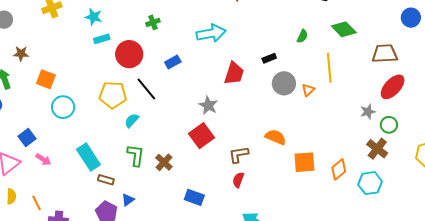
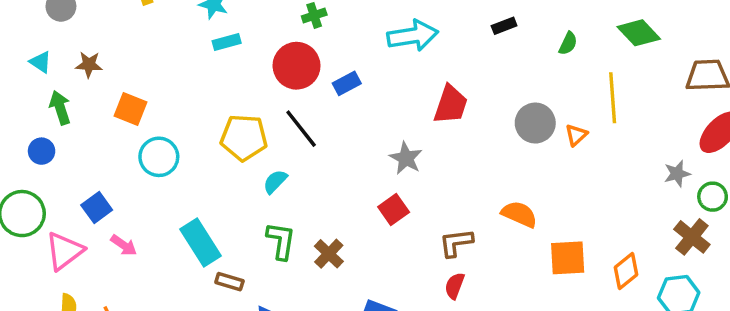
red circle: (129, 54) -> (297, 66), moved
black rectangle: (269, 58) -> (504, 26), moved
red square: (202, 136) -> (394, 209), size x0.7

